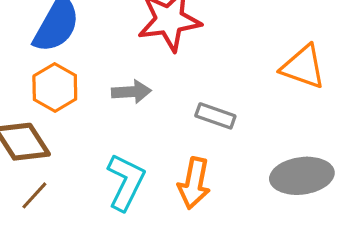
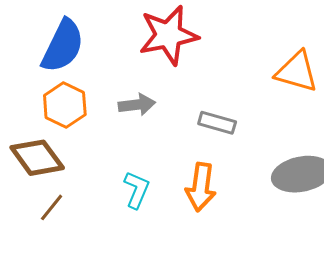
cyan L-shape: (126, 182) -> (137, 190), size x0.7

